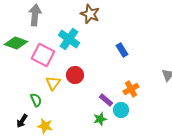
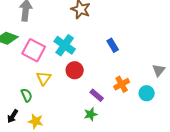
cyan cross: (69, 39) -> (65, 45), moved
red circle: (75, 75) -> (75, 70), moved
cyan circle: (121, 110) -> (147, 93), moved

